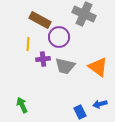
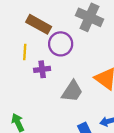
gray trapezoid: (65, 66) -> (72, 91), moved, turned -70

